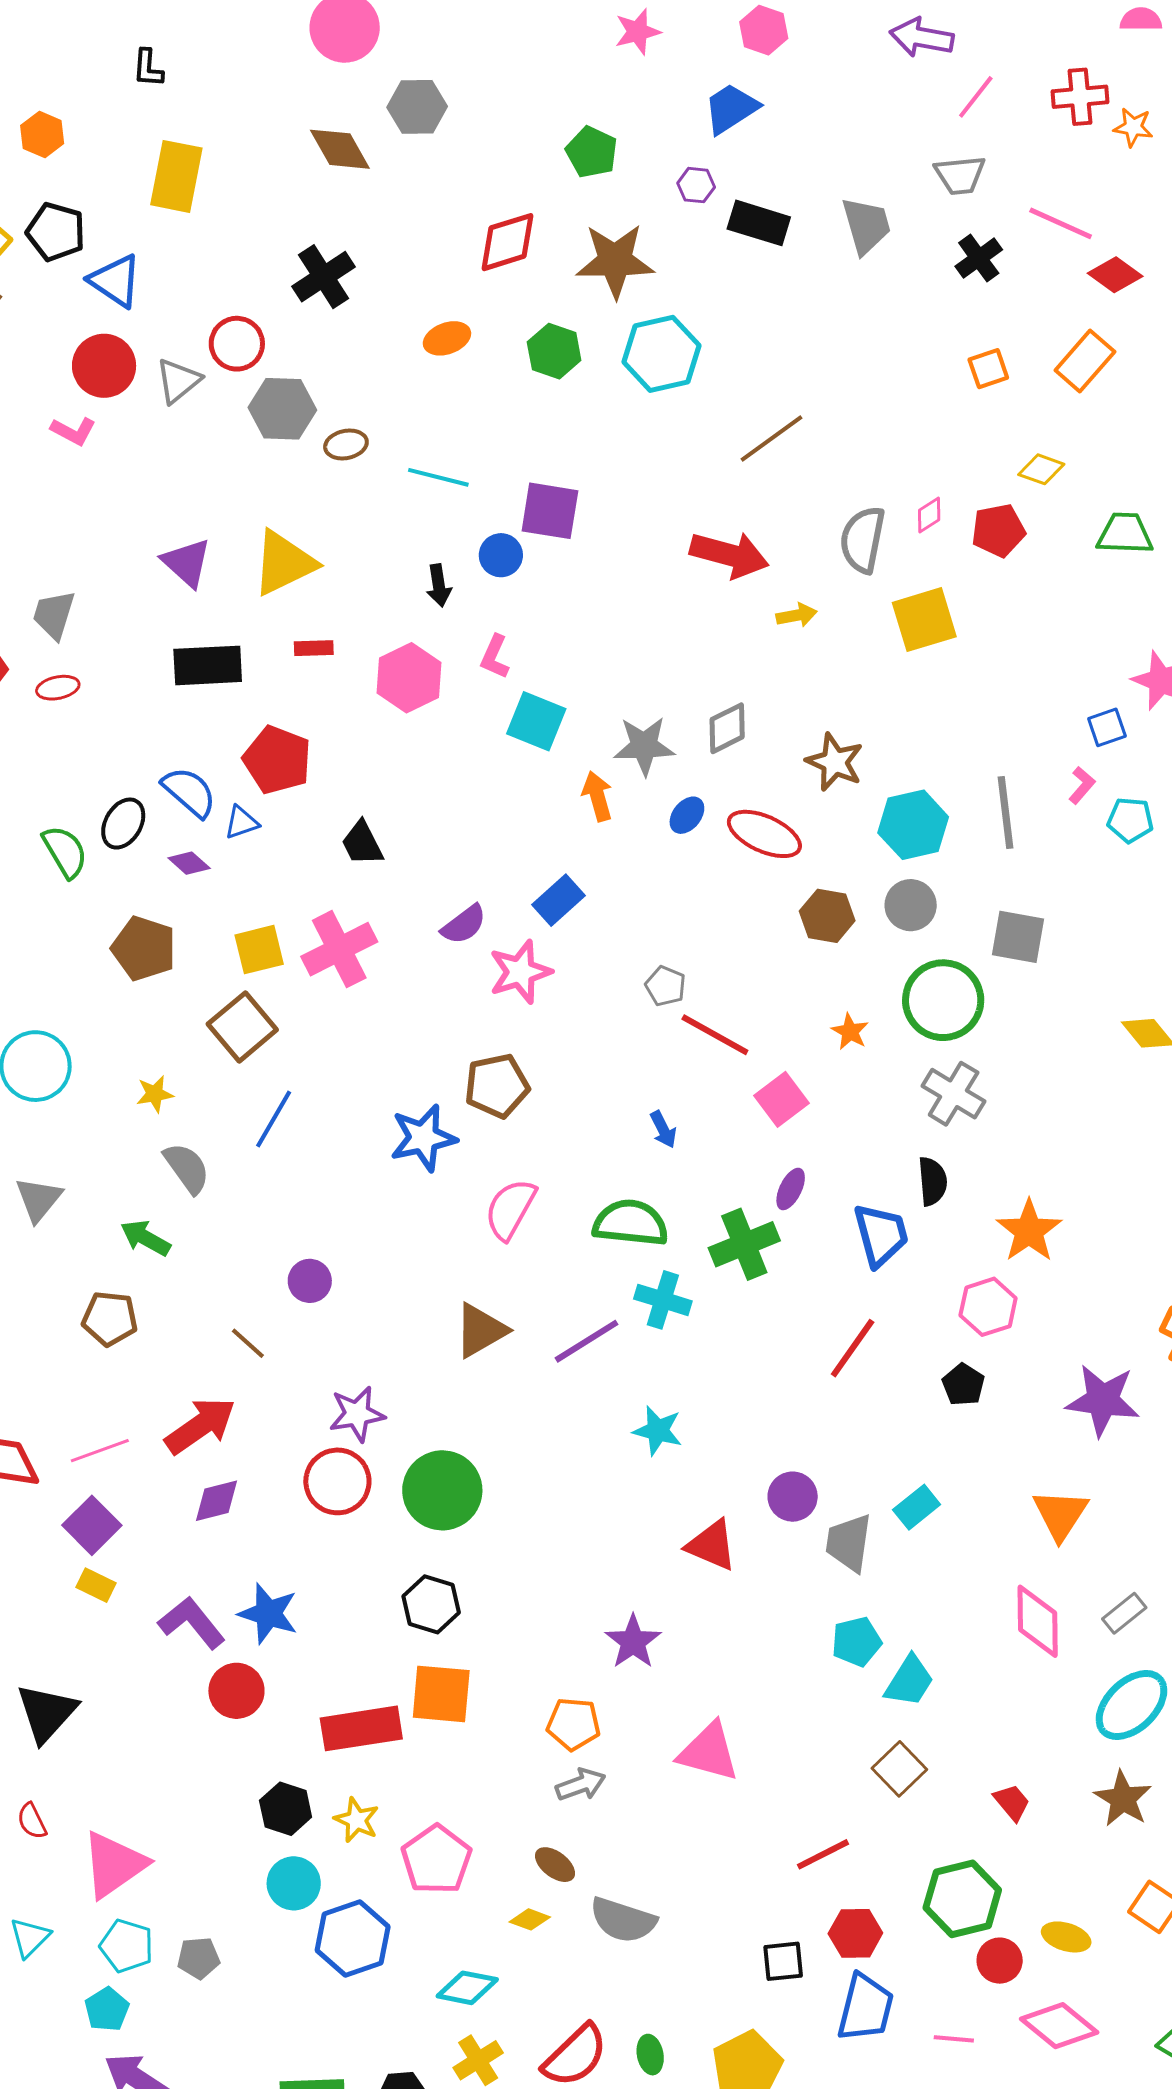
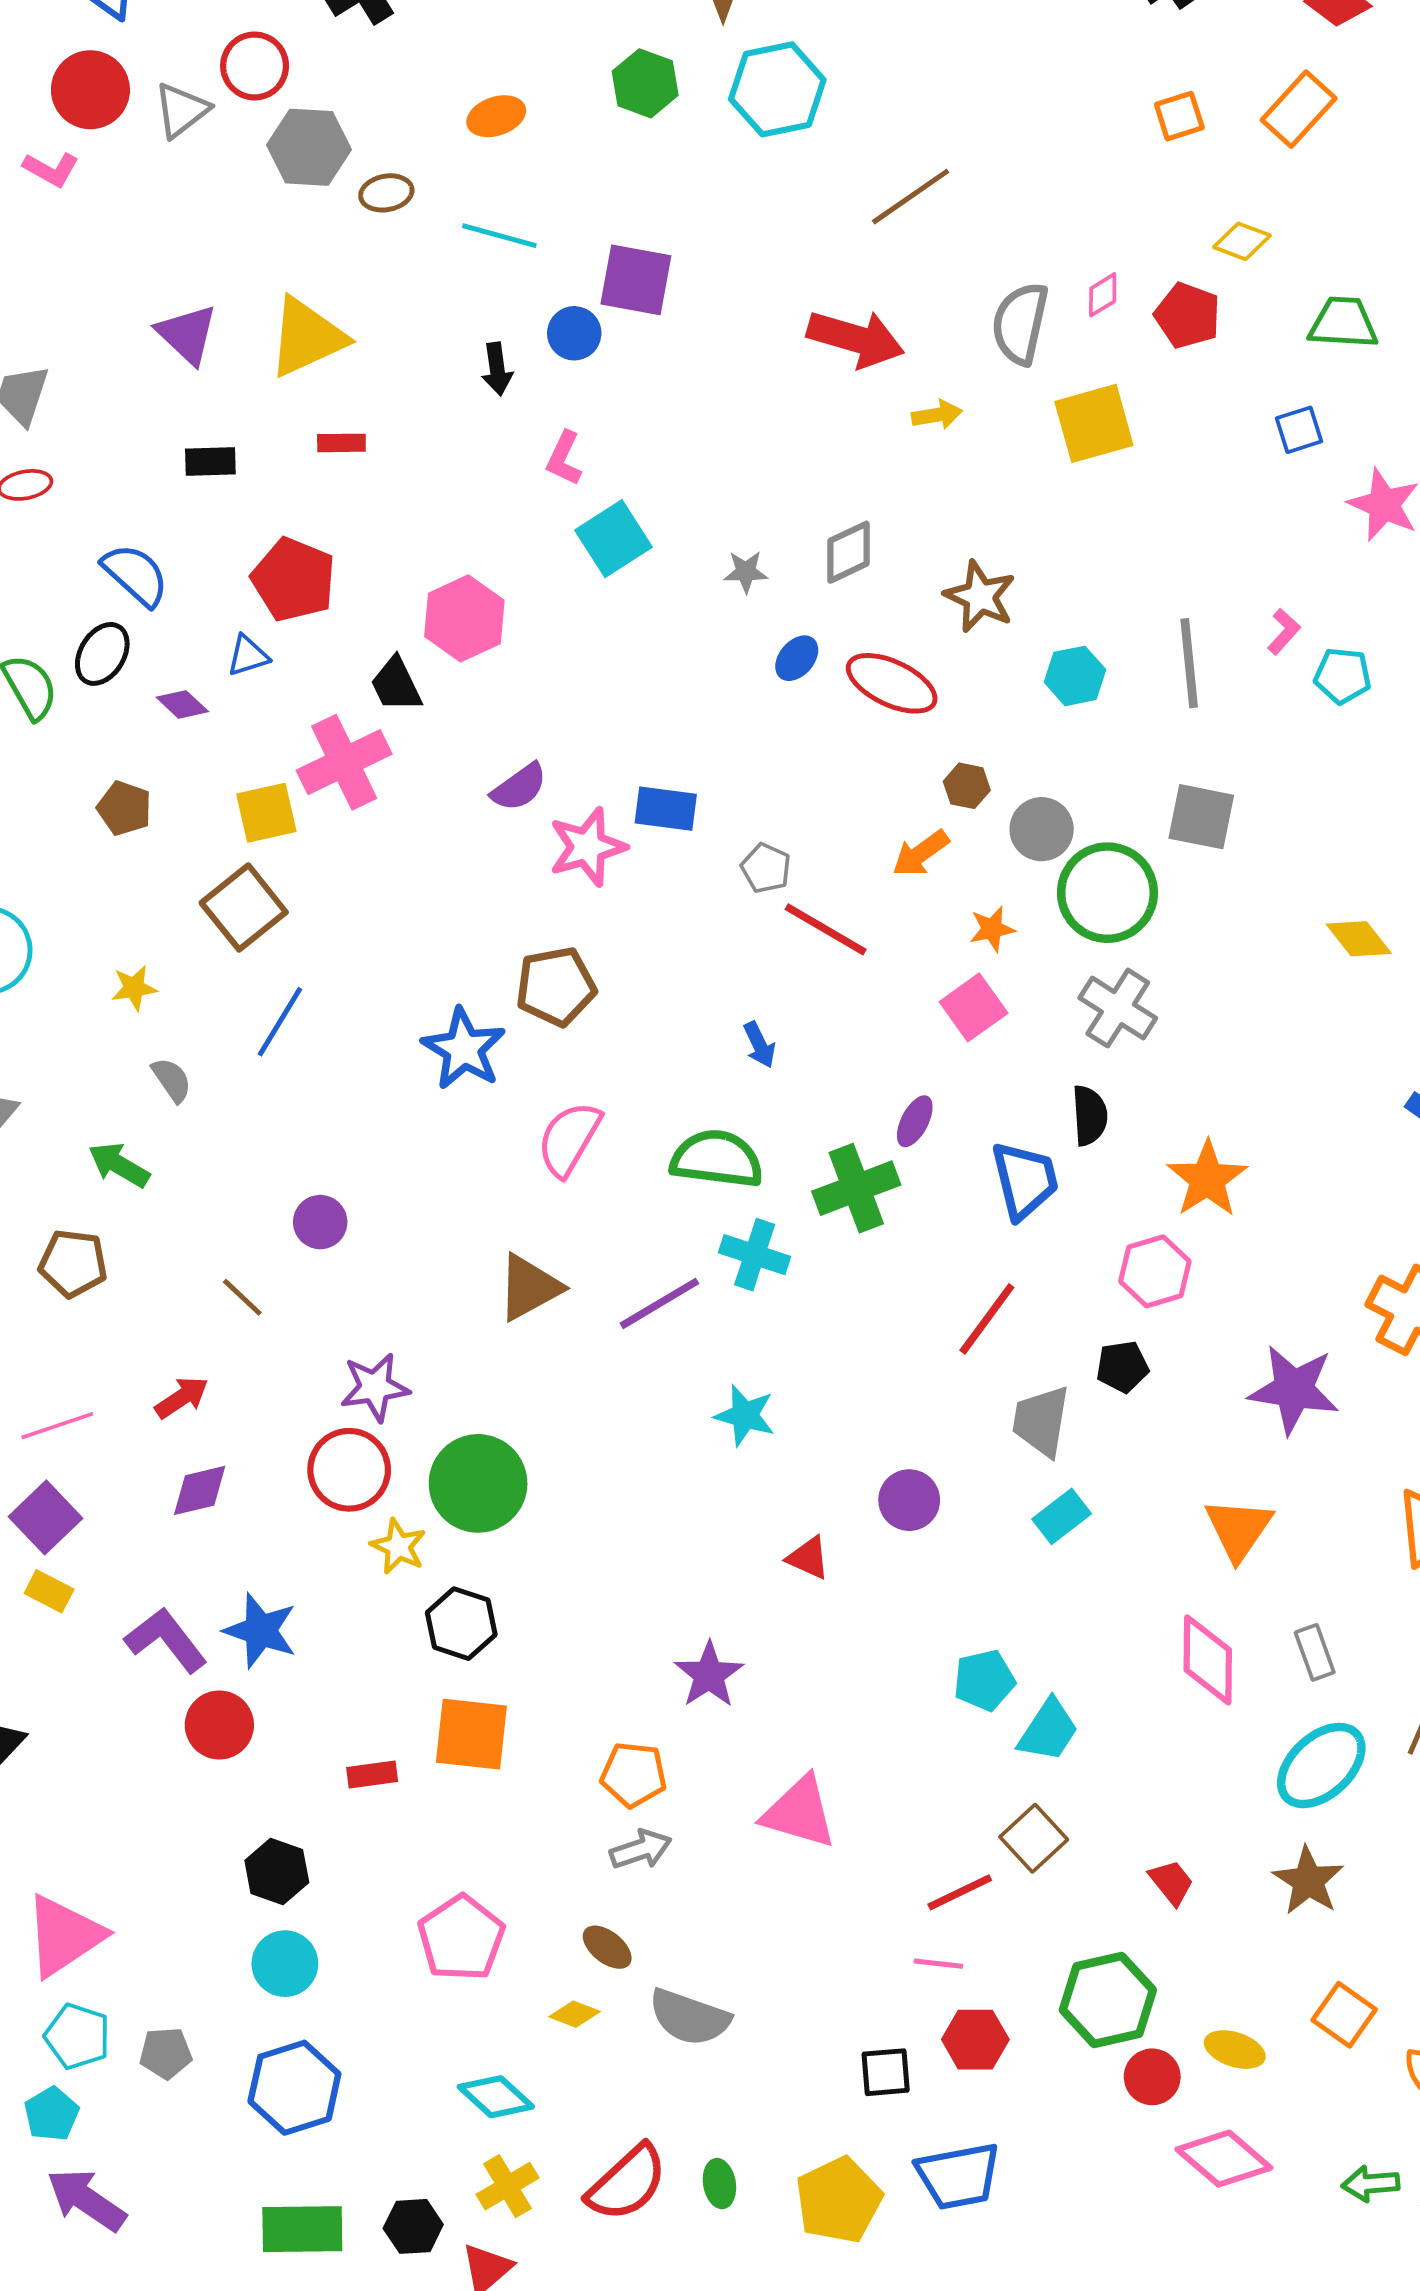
orange ellipse: (447, 338) -> (496, 116), moved
red pentagon: (998, 530) -> (1188, 315), turned 30
black rectangle: (208, 665) -> (210, 461), size x0.6
pink hexagon: (409, 678) -> (464, 618), moved
cyan square: (536, 721) -> (614, 539), turned 34
blue square: (1107, 727) -> (1299, 430), moved
gray star: (644, 746) -> (746, 572), size x0.6
blue semicircle: (189, 792) -> (136, 575), moved
orange arrow: (597, 796) -> (921, 853), moved, turned -111
cyan hexagon: (913, 825) -> (1075, 676), size x0.7
blue rectangle: (558, 900) -> (666, 809), moved, turned 48
gray circle: (911, 905) -> (1042, 829), moved
brown hexagon: (827, 916) -> (967, 786), size x0.7
brown pentagon: (144, 948) -> (124, 808), size x0.7
pink cross: (339, 949) -> (344, 762), moved
orange star: (850, 1032) -> (992, 929), turned 30
pink square: (782, 1099) -> (974, 1007), moved
blue star: (423, 1138) -> (464, 1049), turned -30
gray semicircle: (187, 1168) -> (172, 1080), size x0.7
black pentagon: (963, 1385) -> (1122, 1367), turned 30
red arrow: (200, 1426) -> (182, 1398), size x0.6
gray trapezoid: (849, 1543) -> (1041, 1421), moved
red triangle: (712, 1545) -> (808, 1558), size x0.7
gray rectangle: (1124, 1613) -> (1315, 1652), turned -72
red rectangle: (361, 1728) -> (372, 1775), size x0.5
yellow star: (357, 1820) -> (398, 1546), moved
red line: (823, 1854) -> (960, 1892), moved
blue hexagon: (353, 1939) -> (294, 2088), moved
cyan diamond: (467, 1988) -> (496, 2097), turned 30
blue trapezoid: (865, 2008) -> (958, 2176), moved, turned 64
pink line: (954, 2039) -> (938, 1964), moved

